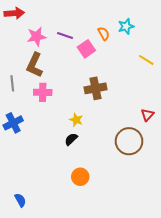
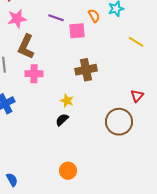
pink star: (37, 37) -> (17, 19), moved
pink square: (86, 49) -> (77, 31), turned 30
orange circle: (80, 177) -> (68, 171), moved

